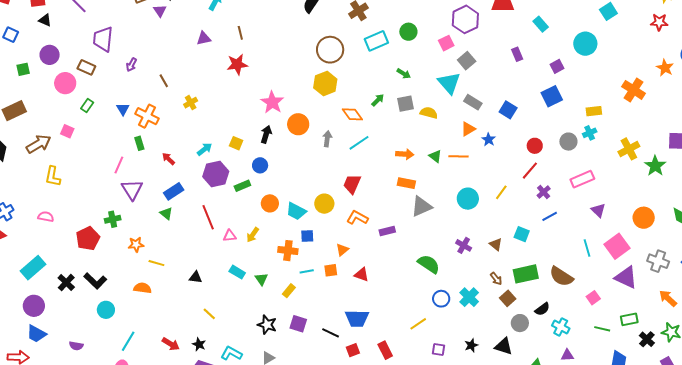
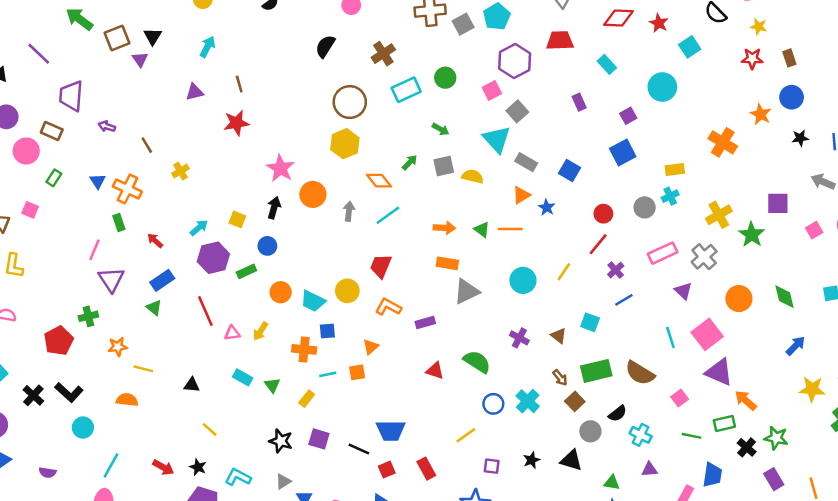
purple arrow: (131, 65) -> (107, 126), turned 80
gray cross: (658, 261) -> (704, 257), moved, turned 30
red triangle: (362, 274) -> (435, 371), moved
orange arrow: (668, 298) -> (746, 400), moved

